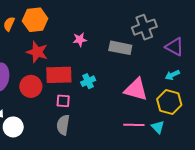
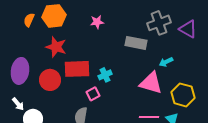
pink star: (80, 40) -> (97, 22), moved
purple triangle: (174, 47) -> (188, 29), moved
cyan arrow: (172, 75) -> (166, 62), moved
pink square: (63, 101) -> (93, 94), moved, turned -32

